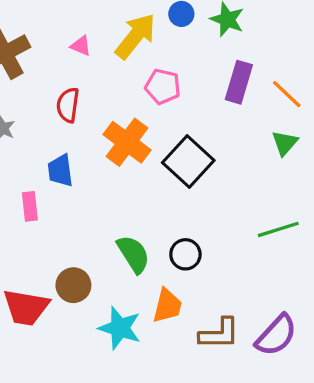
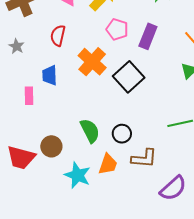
purple rectangle: (239, 82) -> (148, 36), moved
brown L-shape: (219, 334) -> (144, 158), moved

